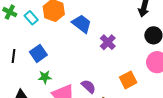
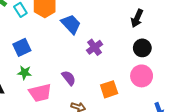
purple semicircle: (88, 86) -> (69, 78), moved

